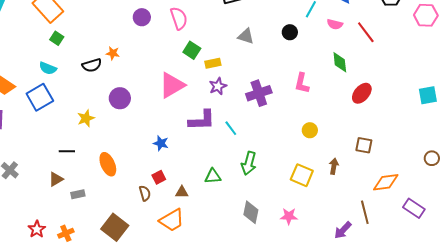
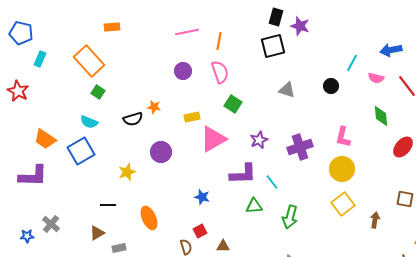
yellow rectangle: (213, 63) -> (192, 117), moved
yellow circle: (310, 130) -> (342, 169), moved, size x1.6
yellow square: (302, 175) -> (343, 204), moved, turned 30
green triangle: (213, 176) -> (254, 206), moved

